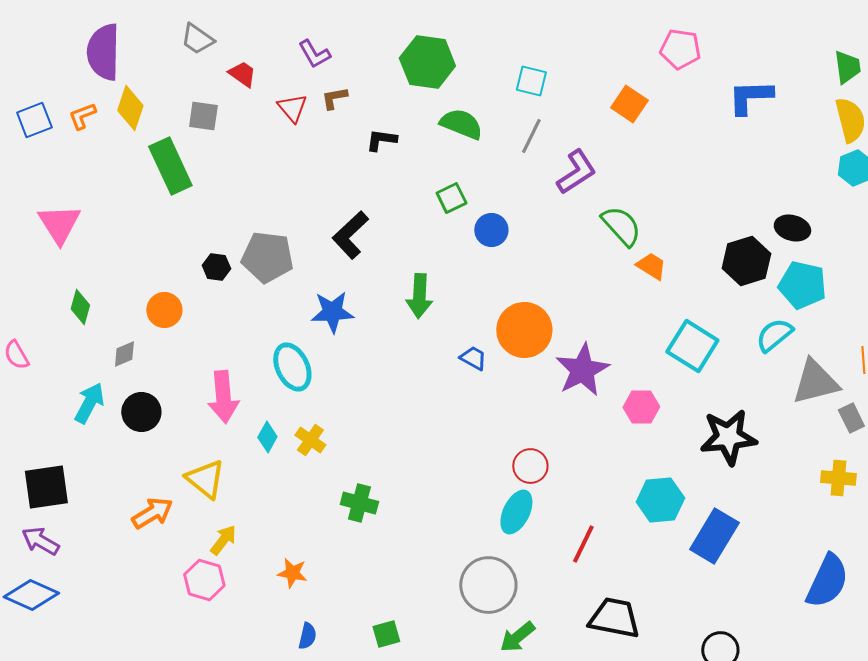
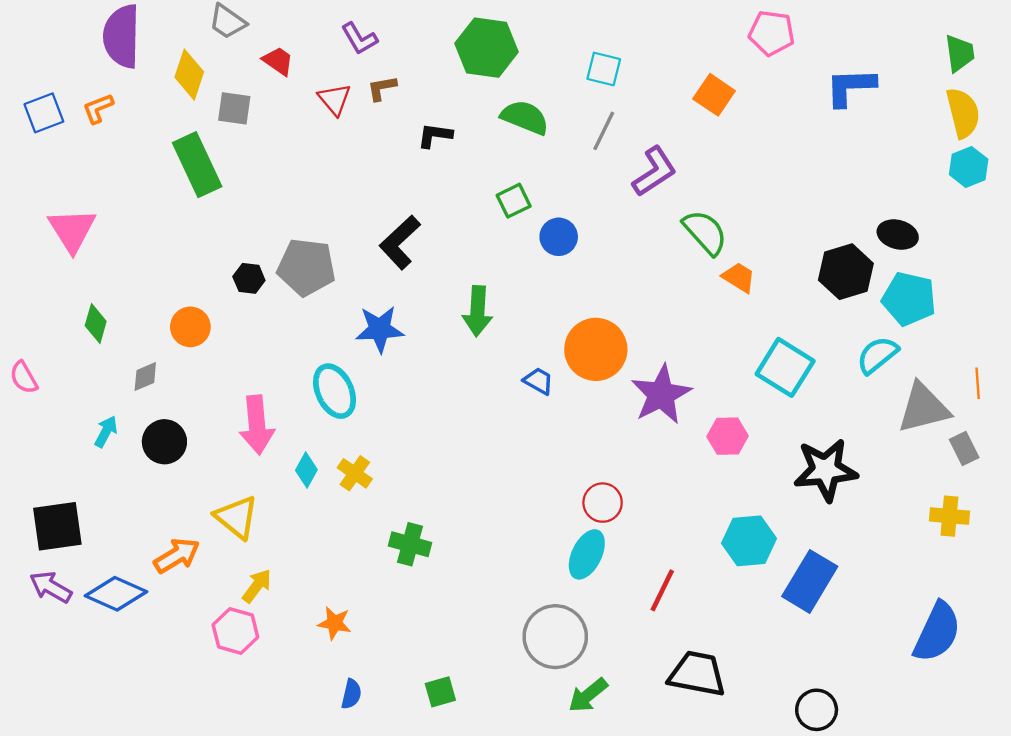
yellow diamond: (130, 108) -> (189, 75), moved
cyan arrow: (89, 403) -> (106, 432), size x0.7
blue diamond: (31, 595) -> (116, 594), moved

